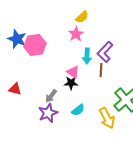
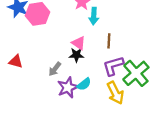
purple L-shape: (105, 52) -> (113, 66), moved, turned 30
cyan arrow: (87, 56) -> (94, 16), moved
purple star: (48, 113) -> (68, 87), moved

